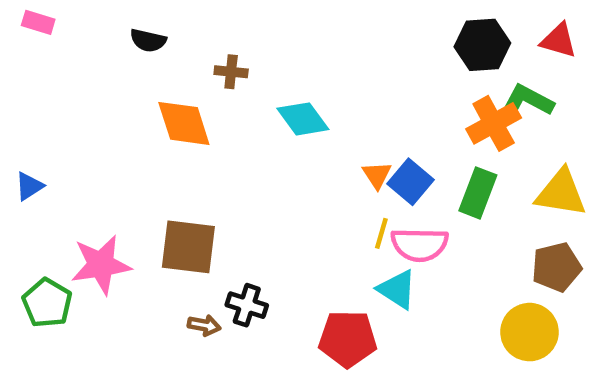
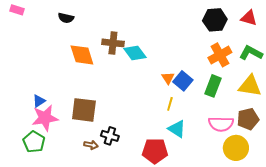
brown cross: (231, 72) -> (113, 43), moved, size x1.5
green L-shape: (527, 101) -> (251, 53), moved
blue triangle: (29, 186) -> (39, 101), moved
pink semicircle: (420, 245) -> (221, 124), moved
green pentagon: (47, 303) -> (34, 142), moved

